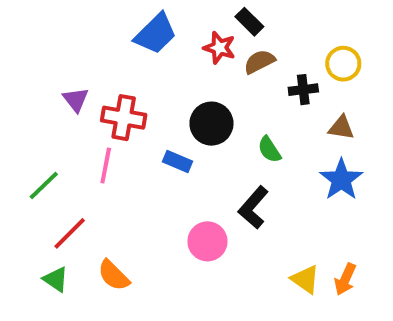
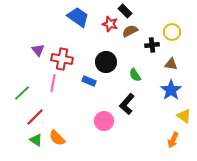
blue trapezoid: (156, 34) -> (78, 17), turned -100
green triangle: (56, 279) -> (36, 140), moved
yellow triangle: (305, 279) -> (184, 116), moved

